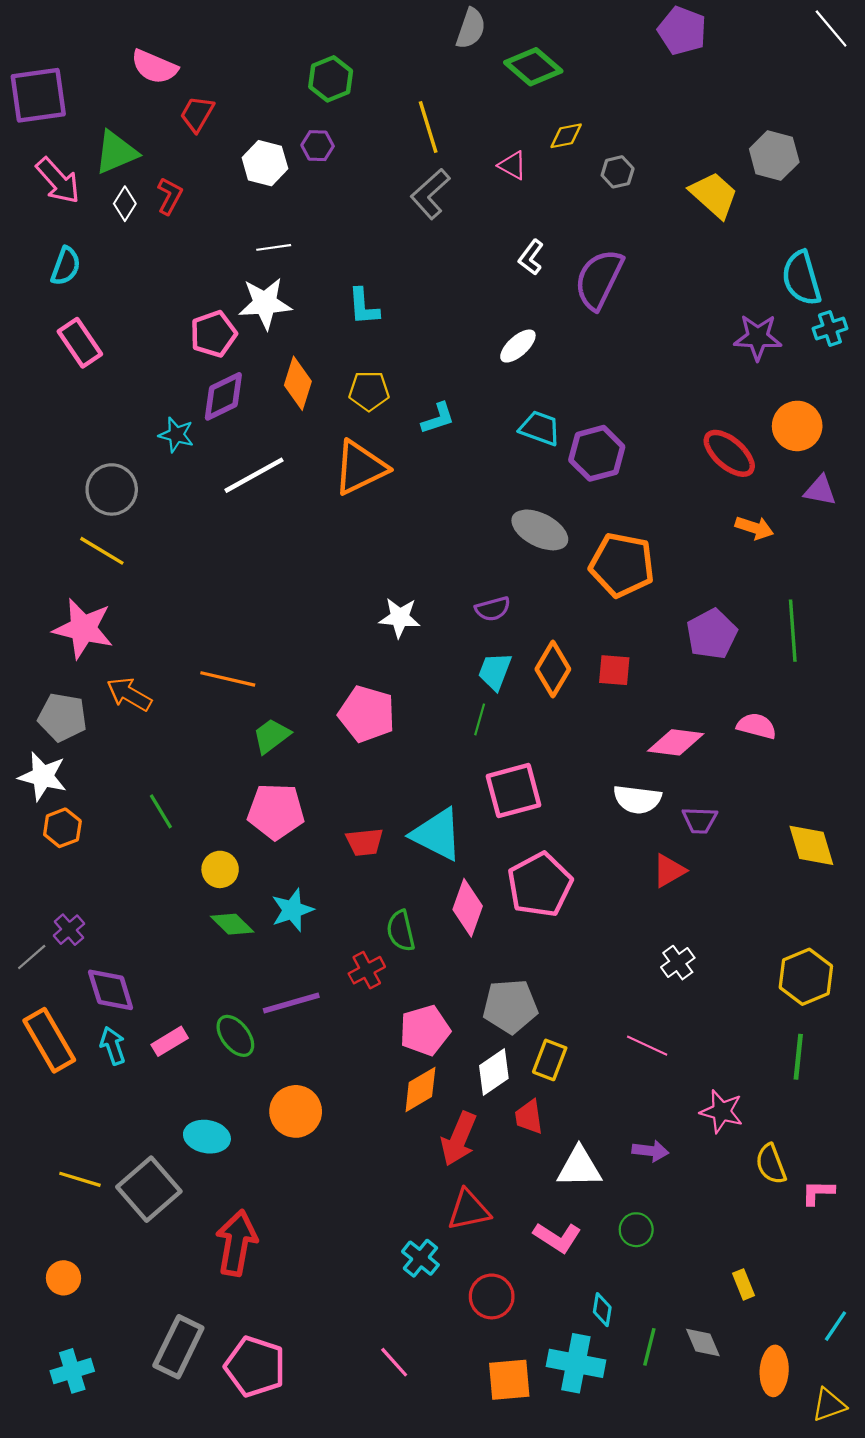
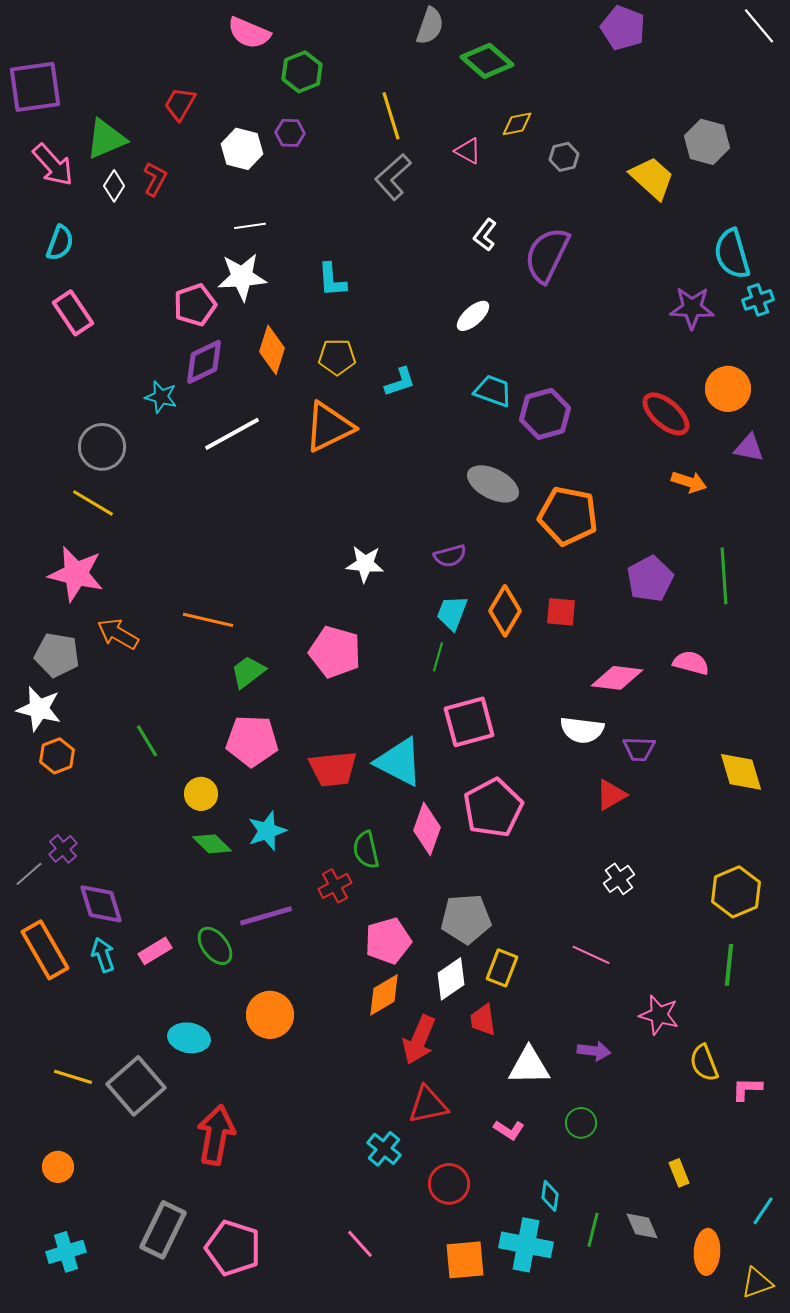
pink semicircle: (154, 67) -> (249, 33), moved
red trapezoid: (365, 842) -> (333, 769), size x1.4
pink L-shape: (557, 1237) -> (509, 1130), size x0.7

